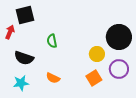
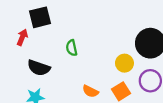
orange semicircle: (53, 78) -> (90, 91), moved

